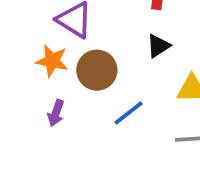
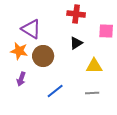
blue line: (129, 113) -> (55, 91), moved

